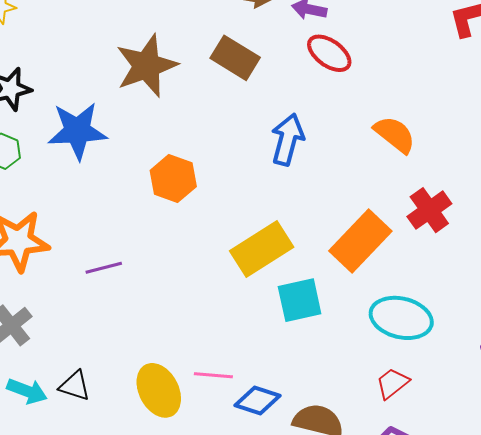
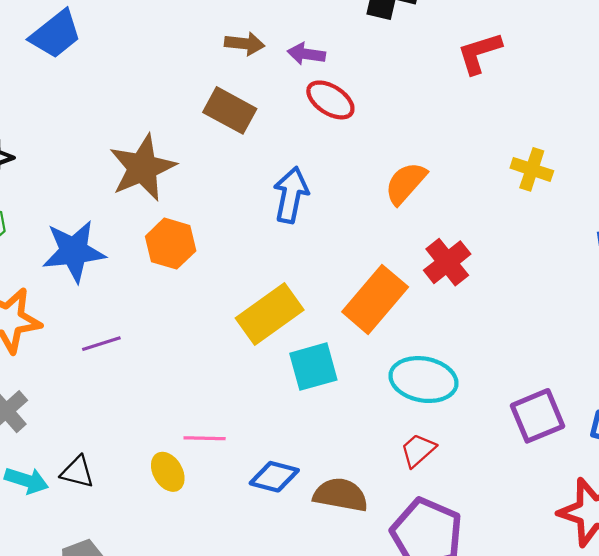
brown star: (146, 66) -> (142, 168), moved
blue star: (77, 131) -> (74, 251), moved
orange semicircle: (395, 134) -> (406, 183), turned -84
pink line: (213, 375) -> (205, 438), moved
yellow ellipse: (159, 390) -> (168, 472), size x0.7

